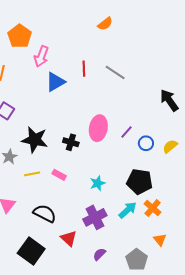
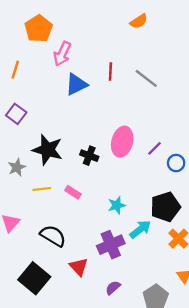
black pentagon: (139, 182) -> (165, 207), turned -30
cyan arrow: (128, 210) -> (140, 229), moved

